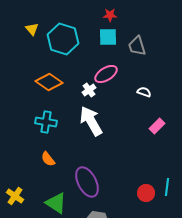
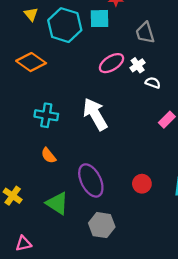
cyan square: (108, 37) -> (100, 19), moved
orange diamond: (49, 82) -> (31, 62), moved
white cross: (89, 90) -> (138, 65), moved
red circle: (146, 193) -> (142, 184), moved

